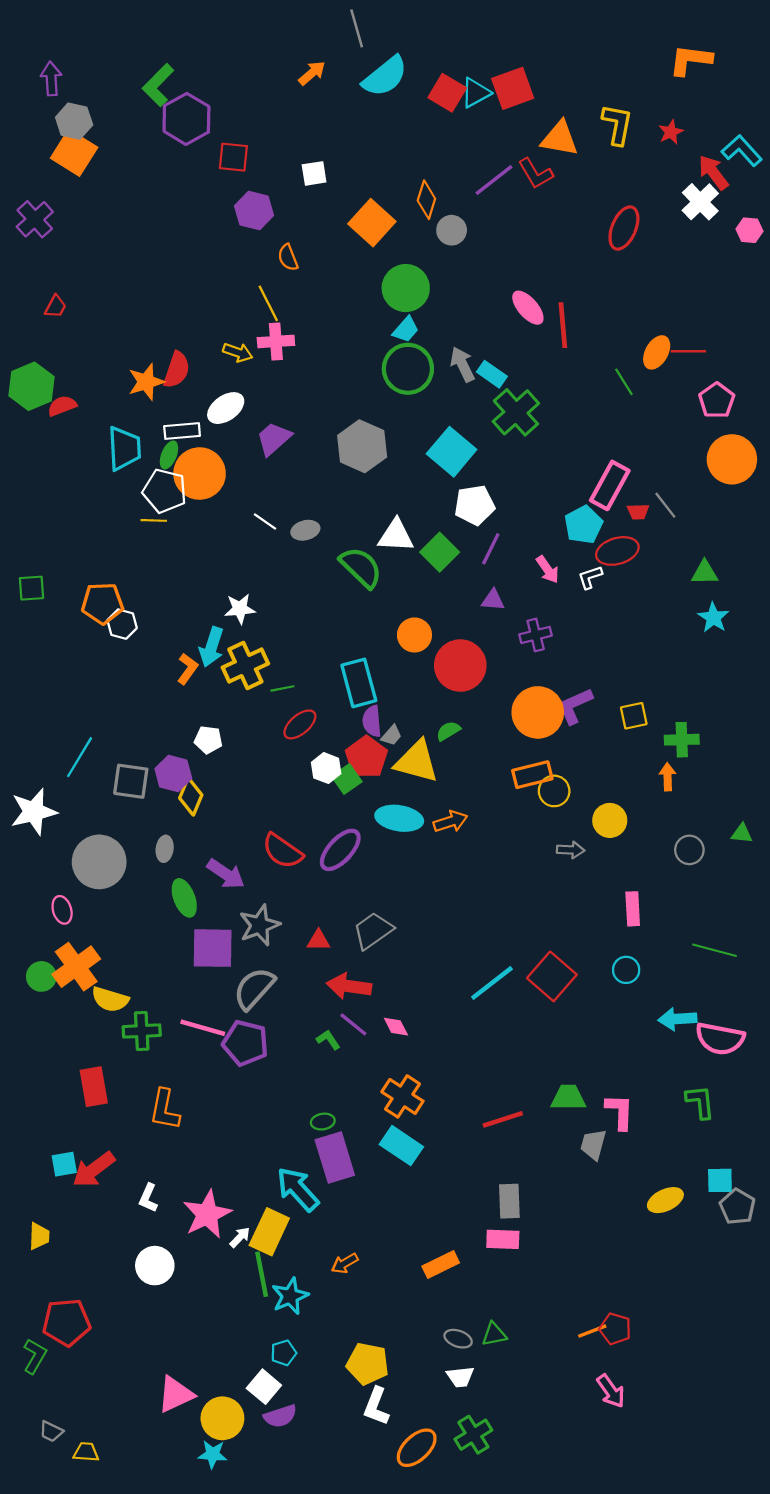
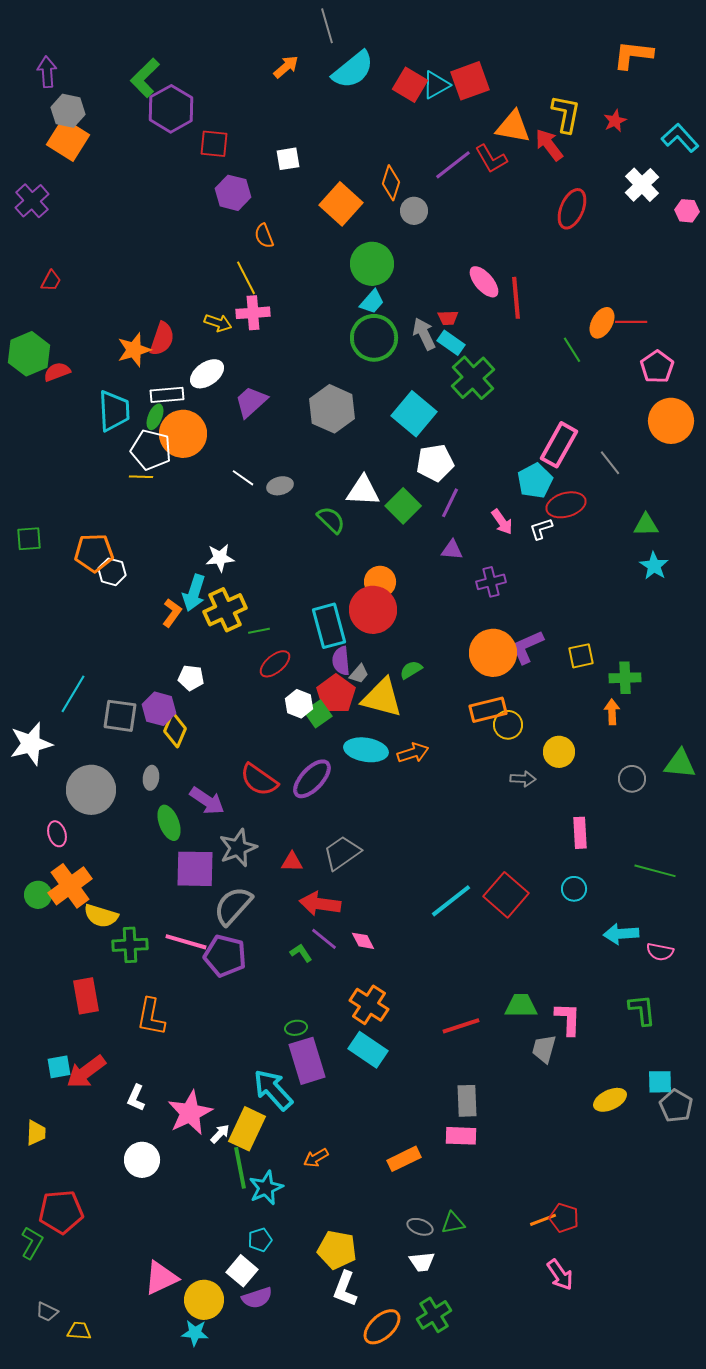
red arrow: (713, 172) -> (549, 145), moved
red trapezoid: (638, 512) -> (448, 318), moved
green semicircle: (361, 567) -> (331, 520), size x0.7
red circle: (460, 666) -> (373, 610), moved
green triangle: (742, 834) -> (680, 764), size x1.6
pink semicircle: (720, 1039) -> (660, 952), size x0.6

